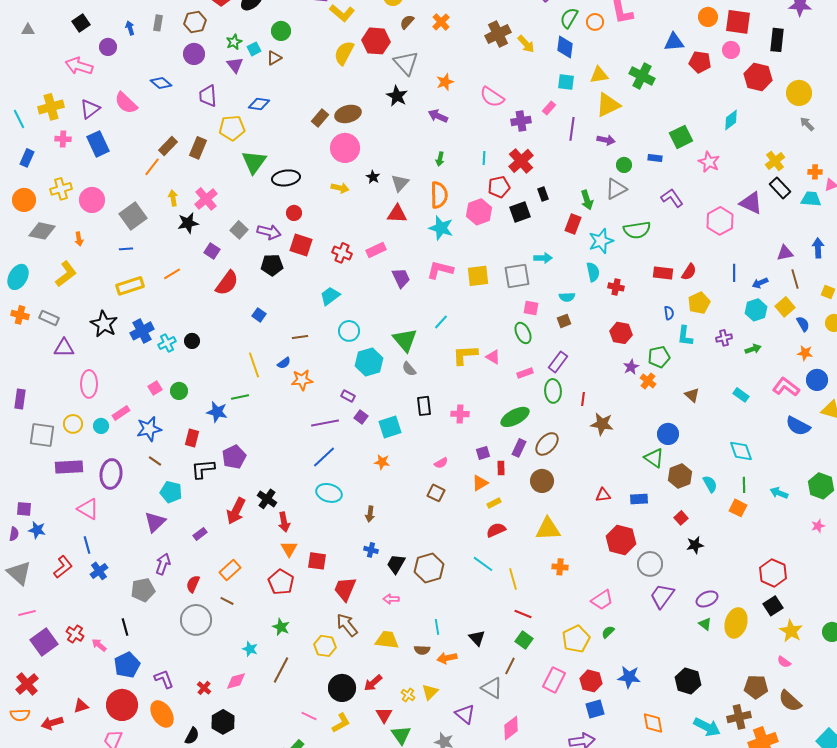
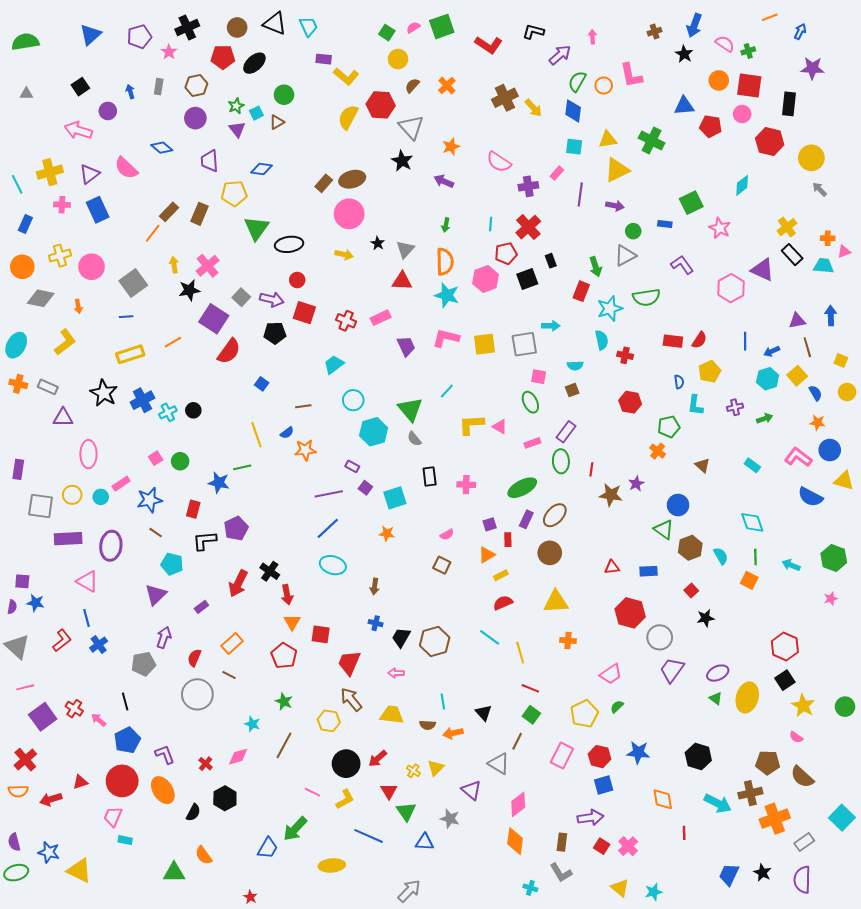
purple square: (212, 251) -> (214, 319), size x1.8
purple star: (631, 367) -> (636, 484), moved

